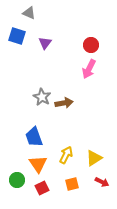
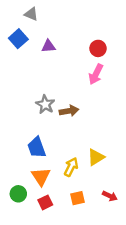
blue square: (17, 36) -> (18, 39), turned 30
purple triangle: (45, 43) -> (48, 46), turned 48
yellow triangle: (94, 158) -> (96, 157), moved

